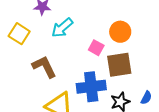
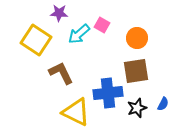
yellow square: (19, 34) -> (36, 40), size x1.4
pink square: (96, 48) -> (102, 25), moved

